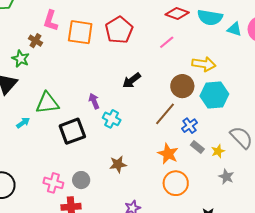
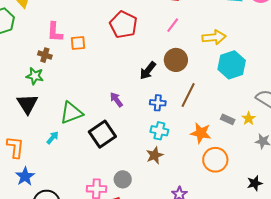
orange square: (80, 32) -> (78, 43), moved, size x0.6
brown circle: (182, 86) -> (176, 60), moved
cyan cross: (112, 119) -> (159, 131), moved
blue cross: (189, 126) -> (158, 103), moved, turned -35

